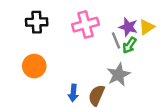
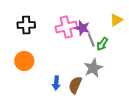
purple star: (128, 27) -> (82, 28), moved
yellow triangle: (147, 27) -> (116, 20), moved

